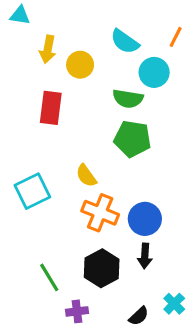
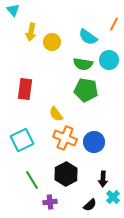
cyan triangle: (20, 15) -> (13, 10), turned 40
cyan semicircle: (125, 42) -> (88, 37), moved
cyan circle: (154, 72) -> (109, 60), moved
red rectangle: (51, 108) -> (25, 89), moved
cyan square: (32, 191) -> (22, 140), moved
black arrow: (145, 256) -> (103, 179), moved

